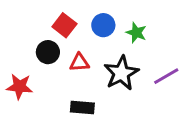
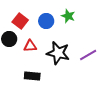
green star: (136, 33) -> (68, 16), moved
black star: (121, 73) -> (58, 53), turned -30

